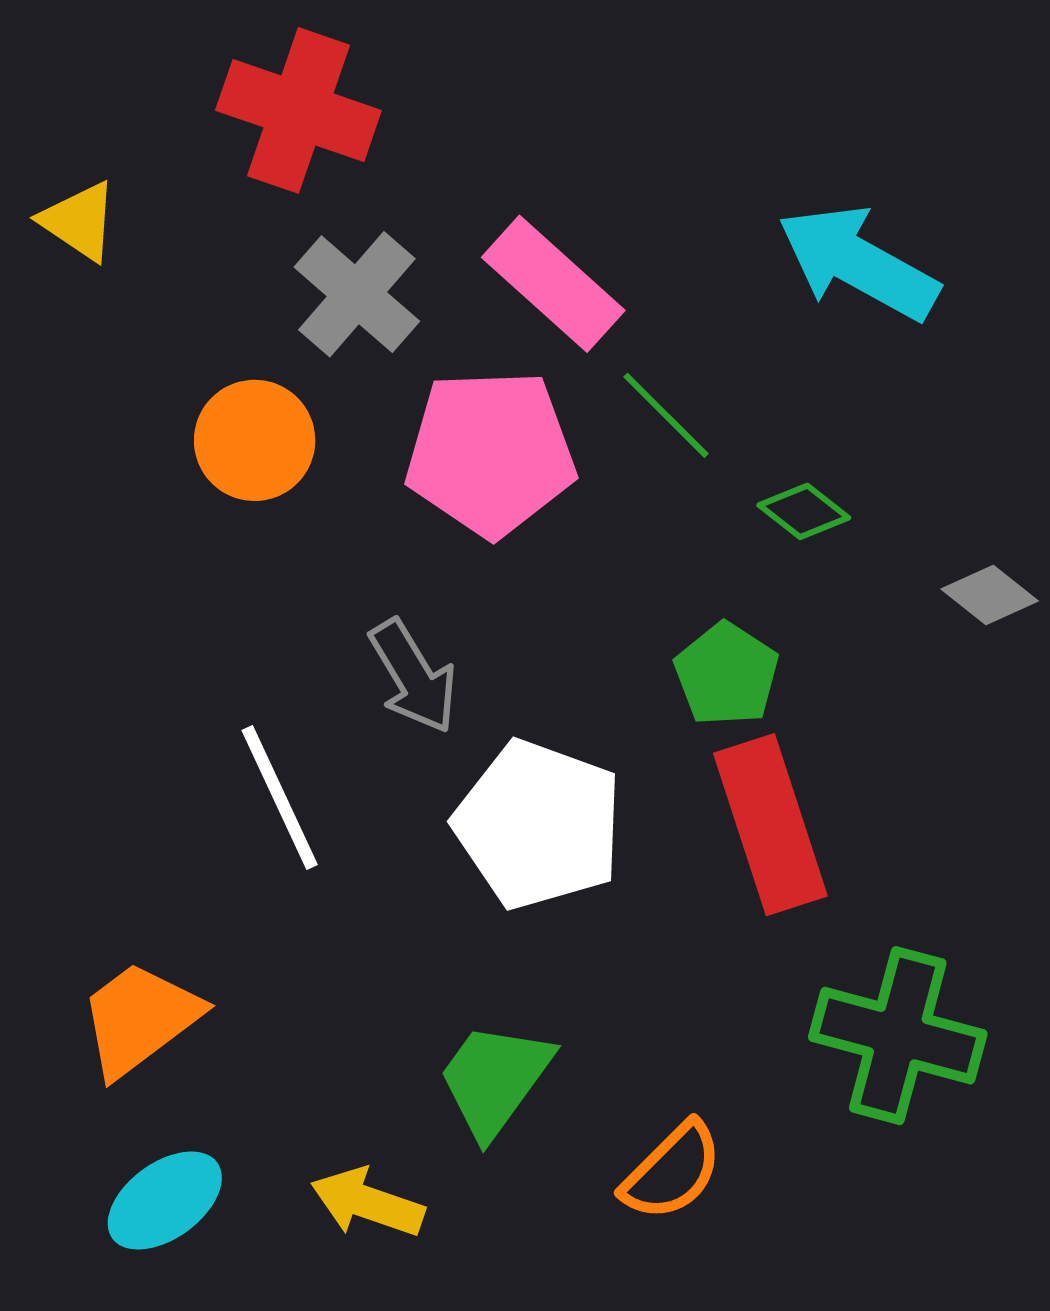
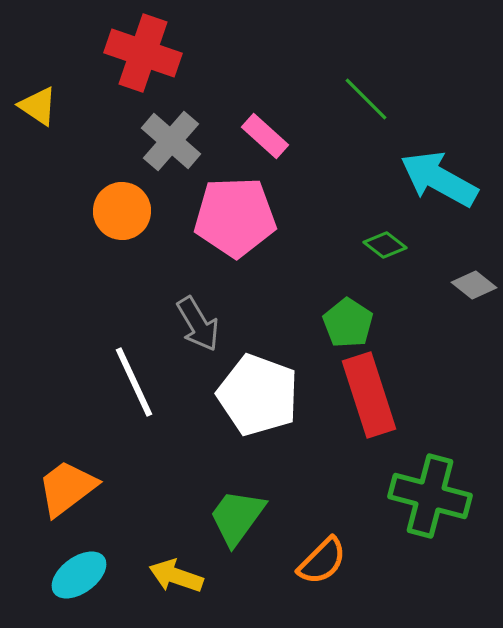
cyan arrow: (858, 263) -> (439, 179), moved
pink rectangle: (553, 284) -> (265, 136), size x0.7
green line: (666, 415) -> (366, 99), moved

